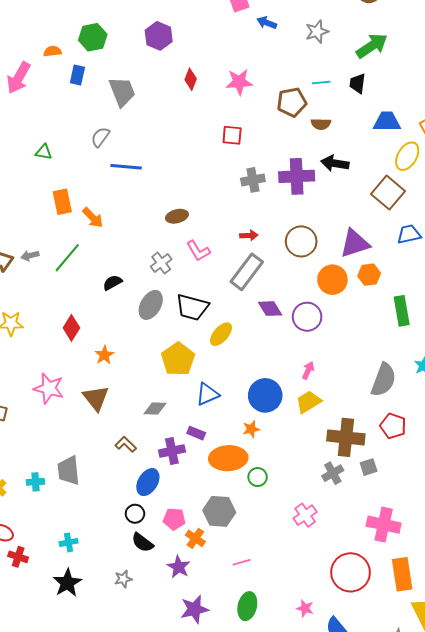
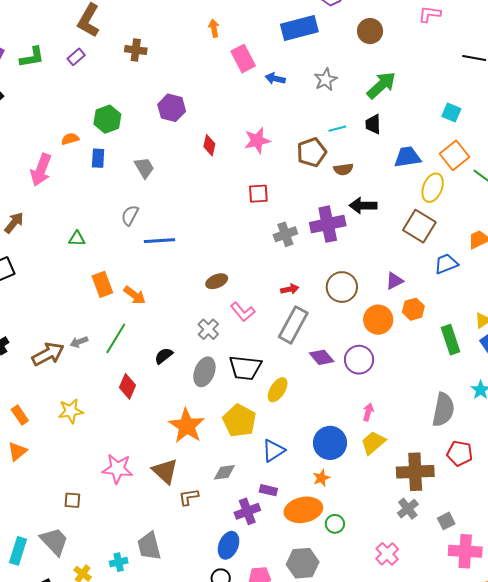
gray trapezoid: (122, 92) -> (144, 168), size x0.7
purple triangle: (355, 243) -> (394, 281), size x0.6
red diamond: (71, 328) -> (128, 386), moved
orange star: (104, 355) -> (187, 426), moved, size x1.8
brown L-shape: (126, 444) -> (189, 497), moved, turned -45
gray square: (369, 467) -> (446, 521), moved

